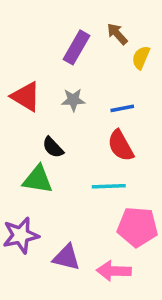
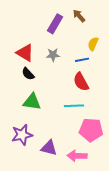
yellow semicircle: (141, 58) -> (93, 44), moved
black semicircle: (53, 147) -> (28, 74), moved

